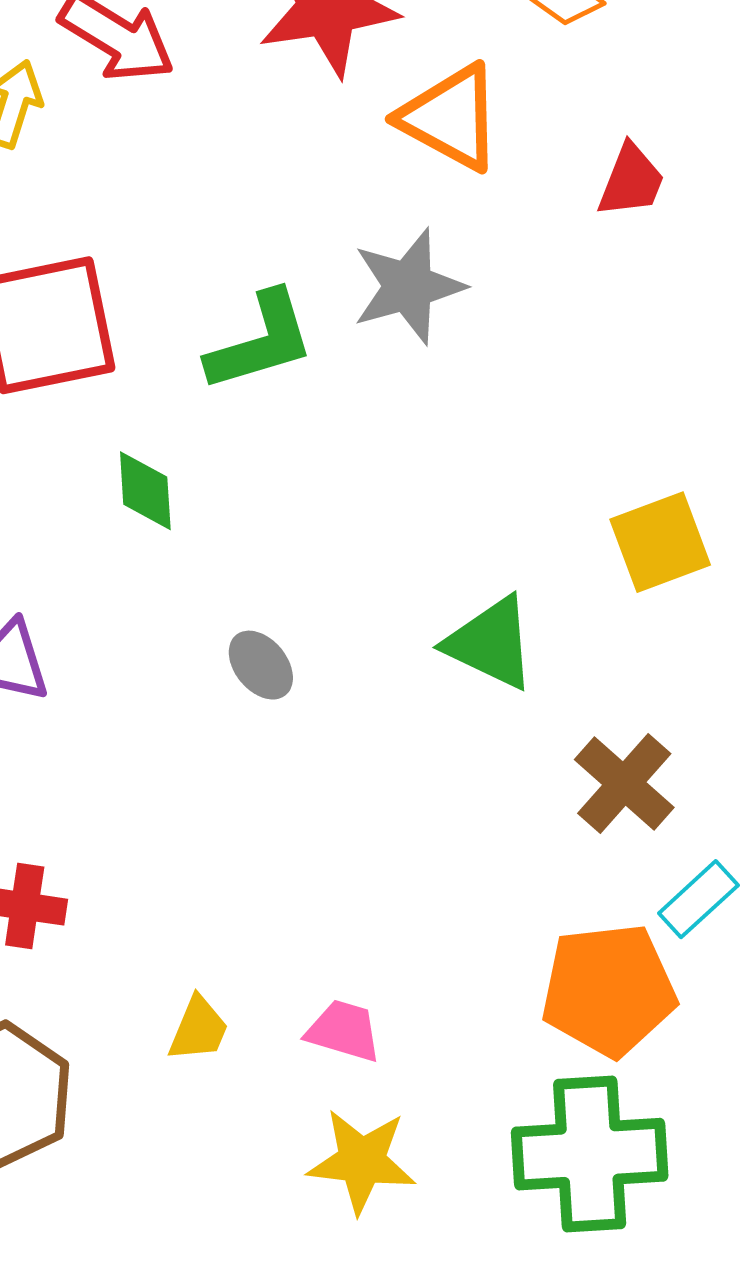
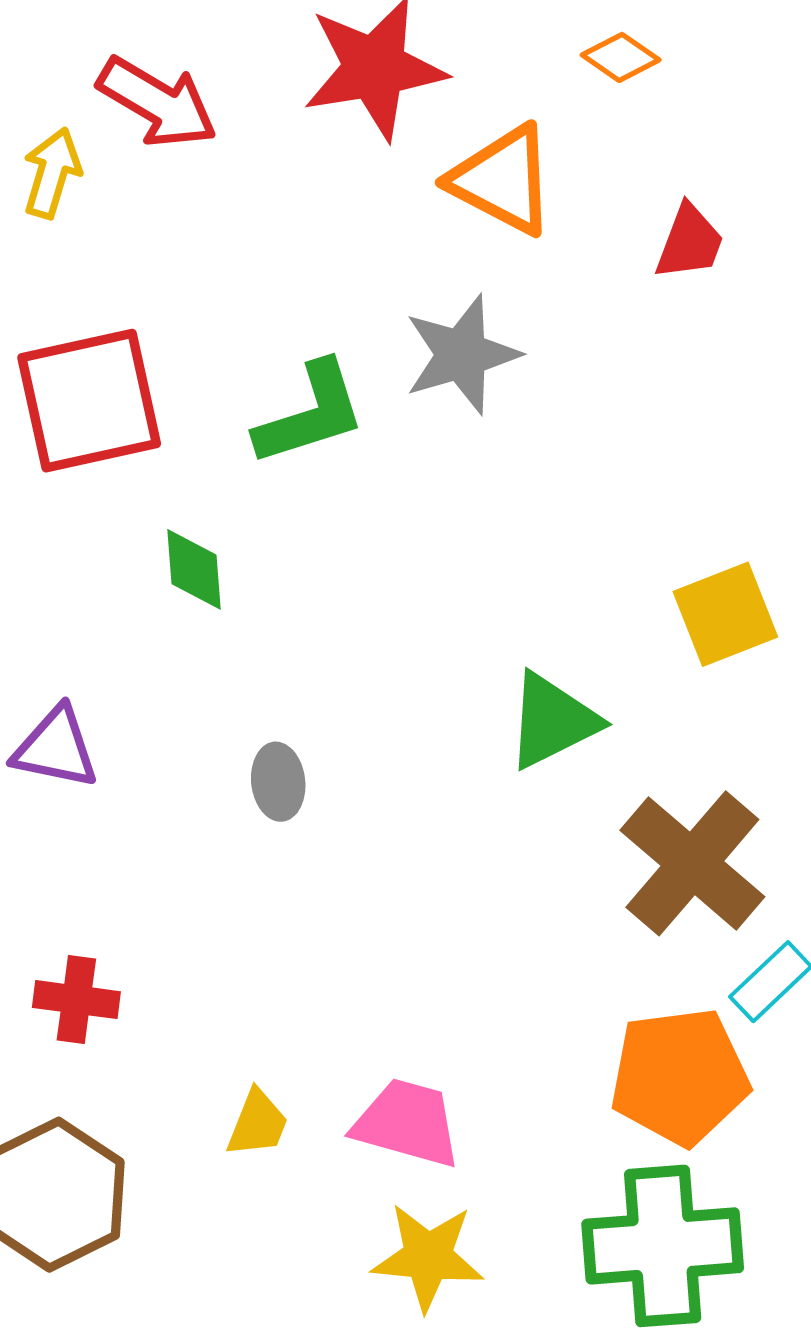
green triangle: (491, 643) -> (552, 721), turned -51
gray ellipse: (261, 665) -> (278, 782), moved, turned 34
brown cross: (624, 783) -> (692, 863), size x1.4
pink trapezoid: (344, 1031) -> (407, 1123), size x1.4

